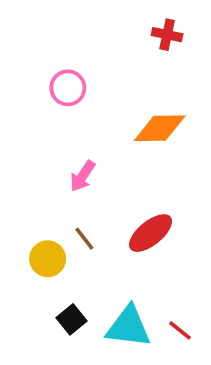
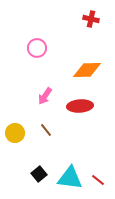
red ellipse: (151, 233) -> (80, 106), moved, turned 35
yellow circle: (48, 259) -> (15, 133), moved

